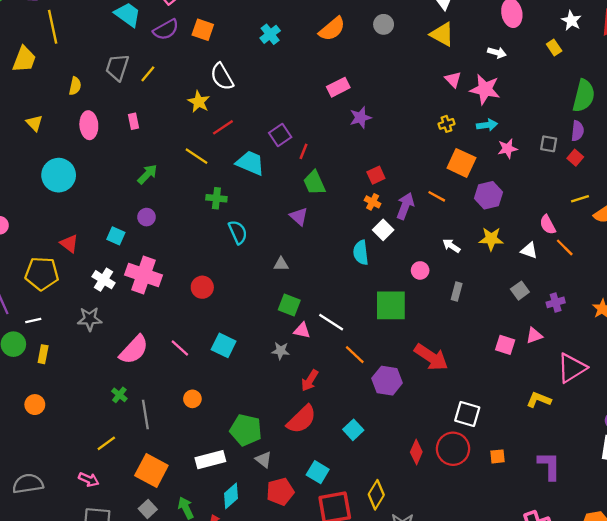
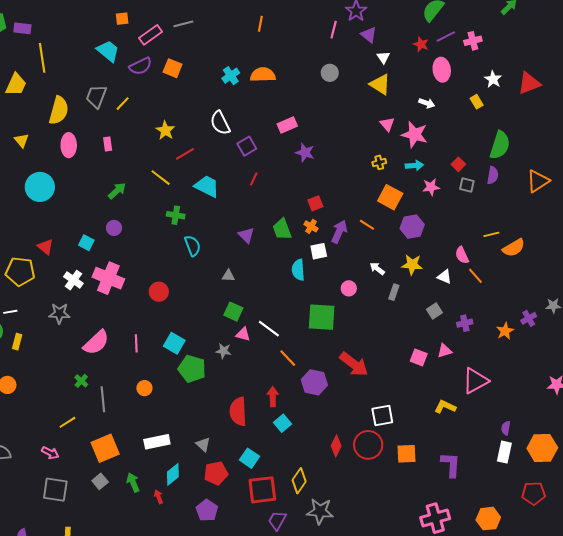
orange semicircle: (332, 29) -> (263, 75), moved, turned -145
white semicircle: (222, 77) -> (220, 123), moved
yellow semicircle: (75, 86) -> (59, 110), size x1.8
purple star: (361, 118) -> (305, 153), turned 30
purple square: (280, 135) -> (247, 146), moved
red square: (575, 158) -> (458, 164), moved
green trapezoid: (314, 183) -> (282, 229), moved
white square: (383, 230) -> (319, 251), turned 30
gray rectangle: (457, 291) -> (394, 292), moved
pink line: (180, 348) -> (136, 343), turned 42
red arrow: (310, 381) -> (273, 397), moved, turned 144
white square: (467, 414) -> (382, 415), turned -30
red semicircle: (302, 419) -> (238, 412), turned 128
green pentagon: (246, 430) -> (192, 369), moved
orange square: (498, 456) -> (406, 454), size x1.5
orange square: (151, 471) -> (105, 448), turned 36

